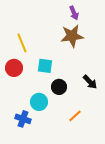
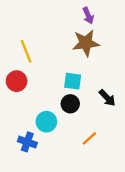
cyan square: (45, 66) -> (73, 81), moved

